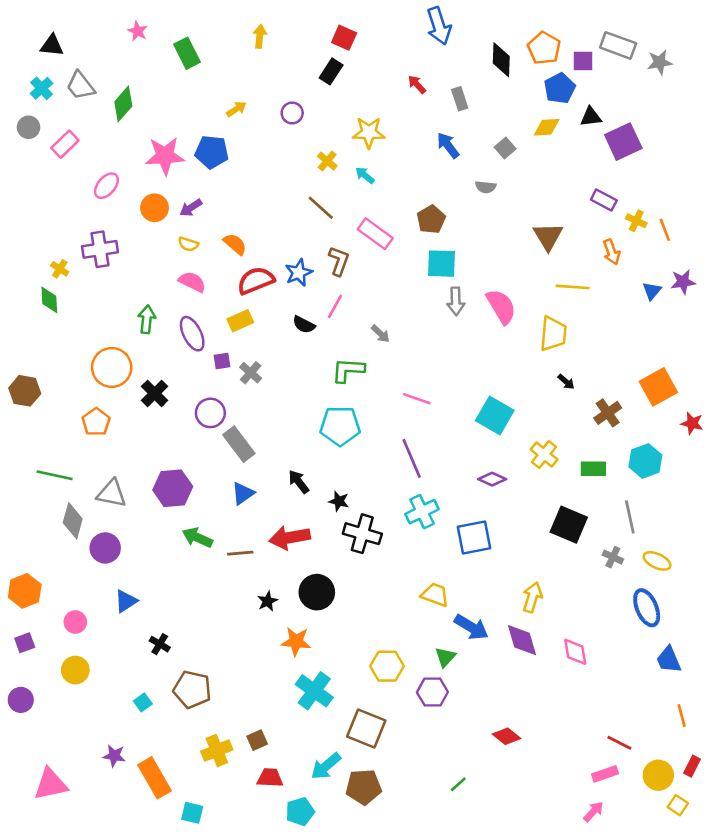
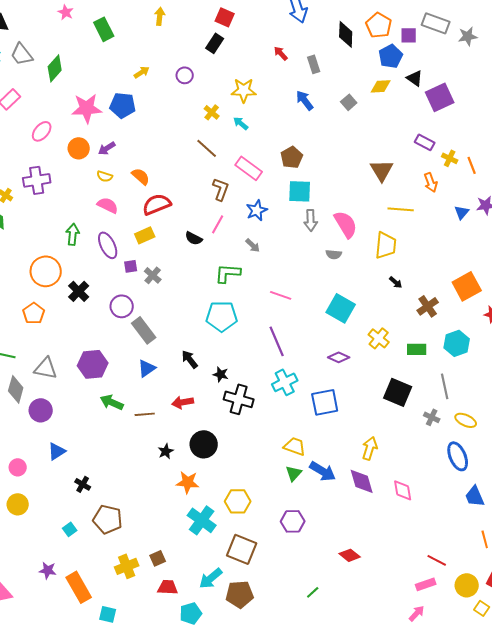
black triangle: (591, 117) -> (415, 78), turned 42
gray semicircle: (486, 187) -> (334, 254), moved
blue star: (299, 273) -> (257, 210), moved
red arrow: (290, 538) -> (183, 402), size x0.7
green triangle: (445, 657) -> (294, 473), moved
yellow hexagon: (387, 666) -> (238, 501), moved

